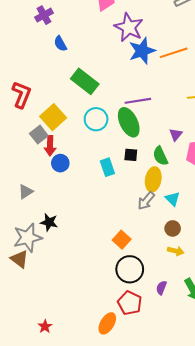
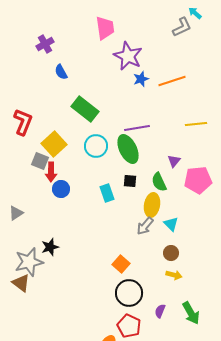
blue star: (142, 51) -> (141, 79), size x0.6
gray square: (39, 135) -> (40, 161), turned -30
gray triangle: (26, 192) -> (16, 213), moved
black star: (49, 222) -> (50, 247), turned -30

